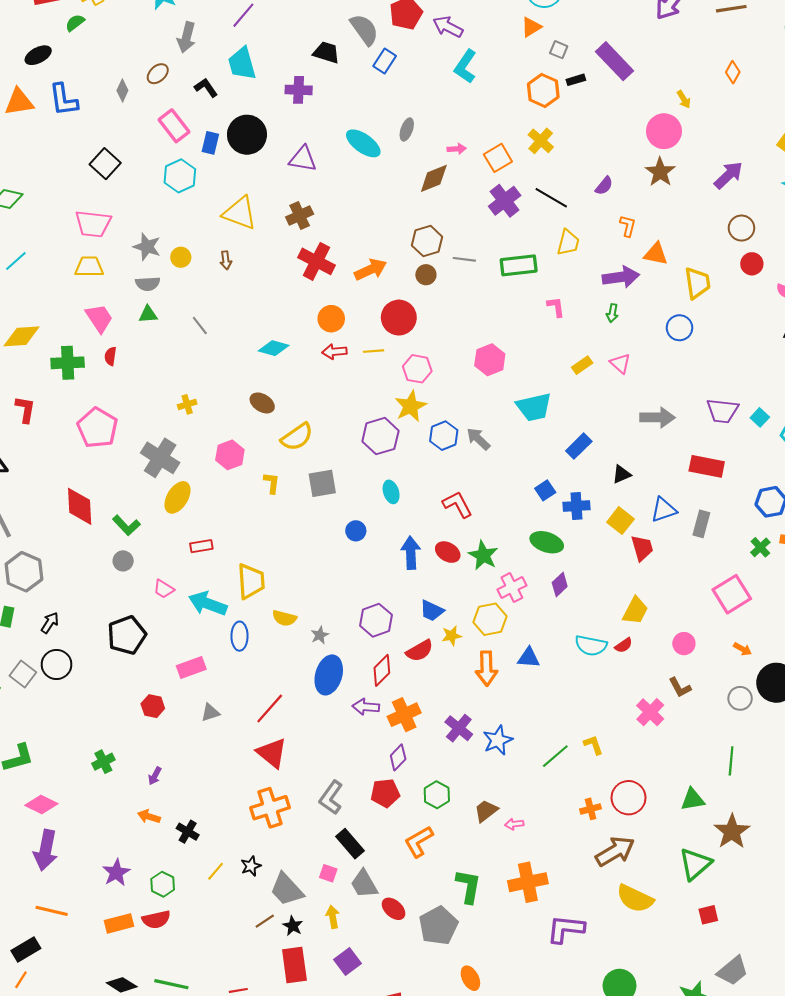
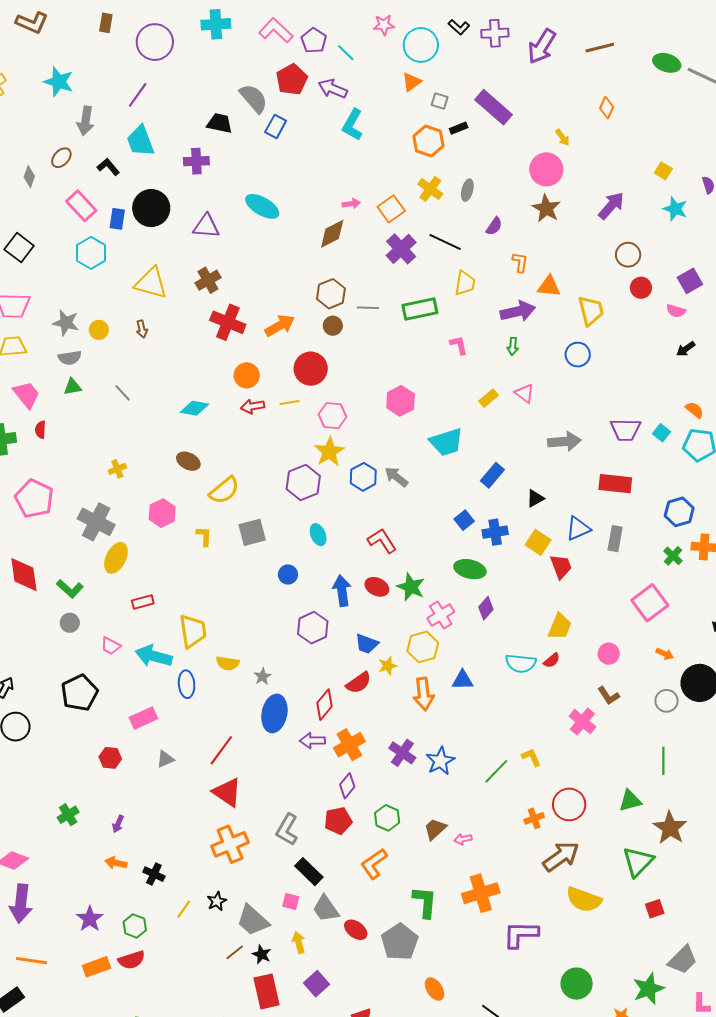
gray ellipse: (407, 129) -> (467, 190), moved
purple hexagon: (376, 620) -> (313, 628), moved

